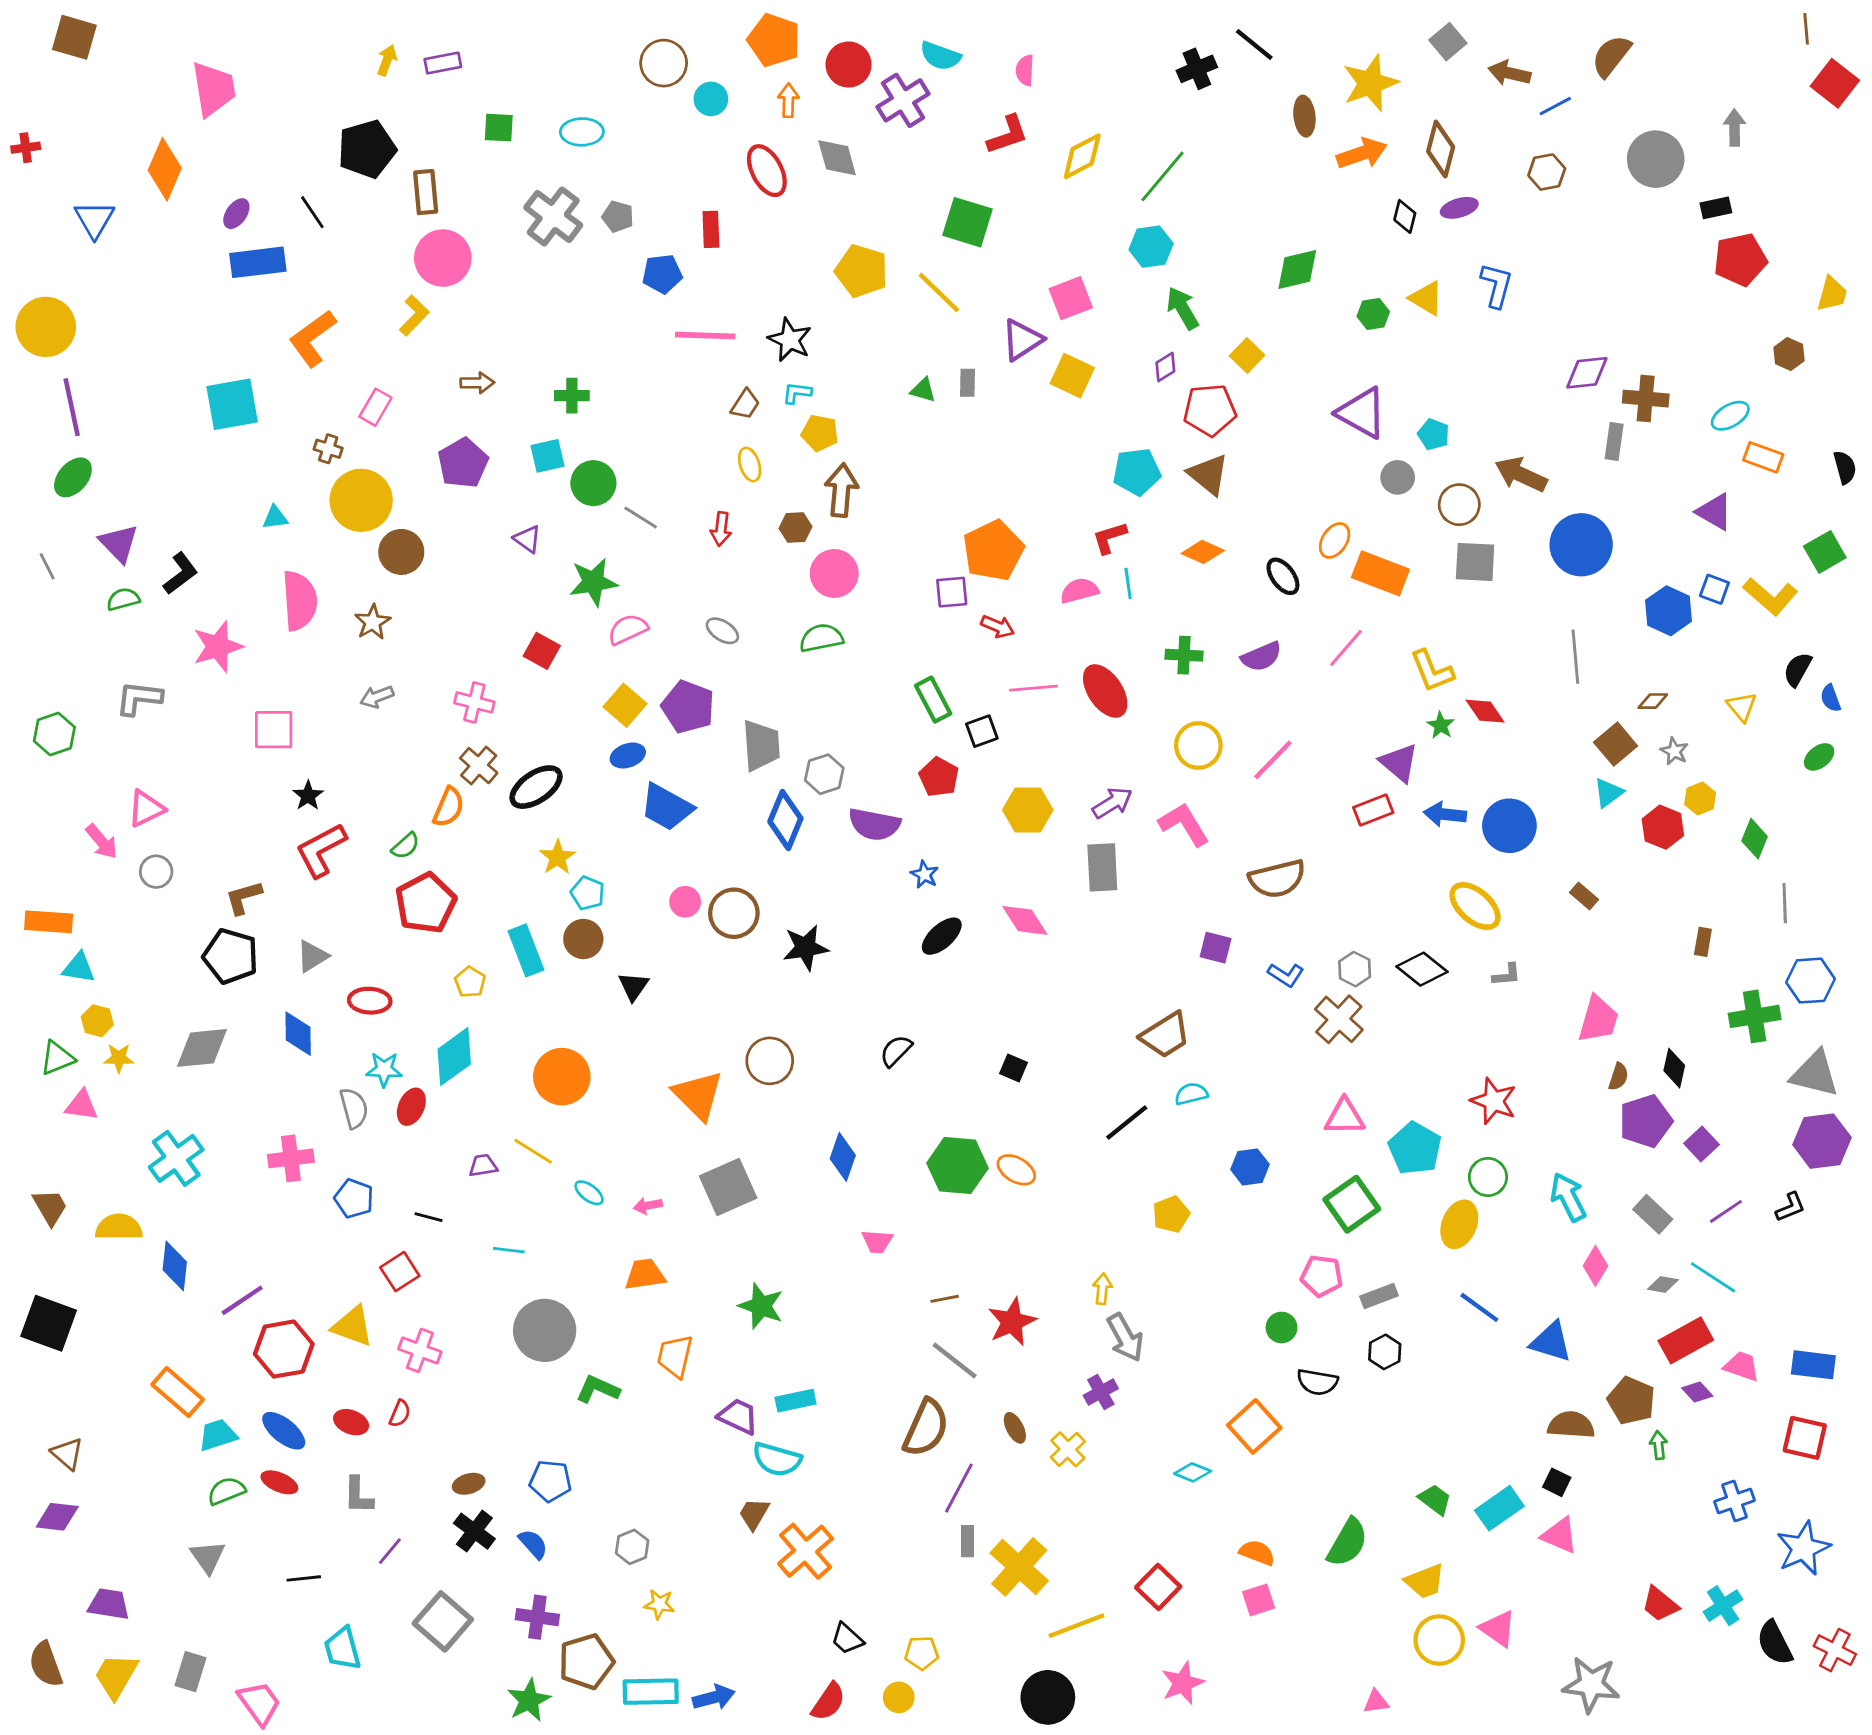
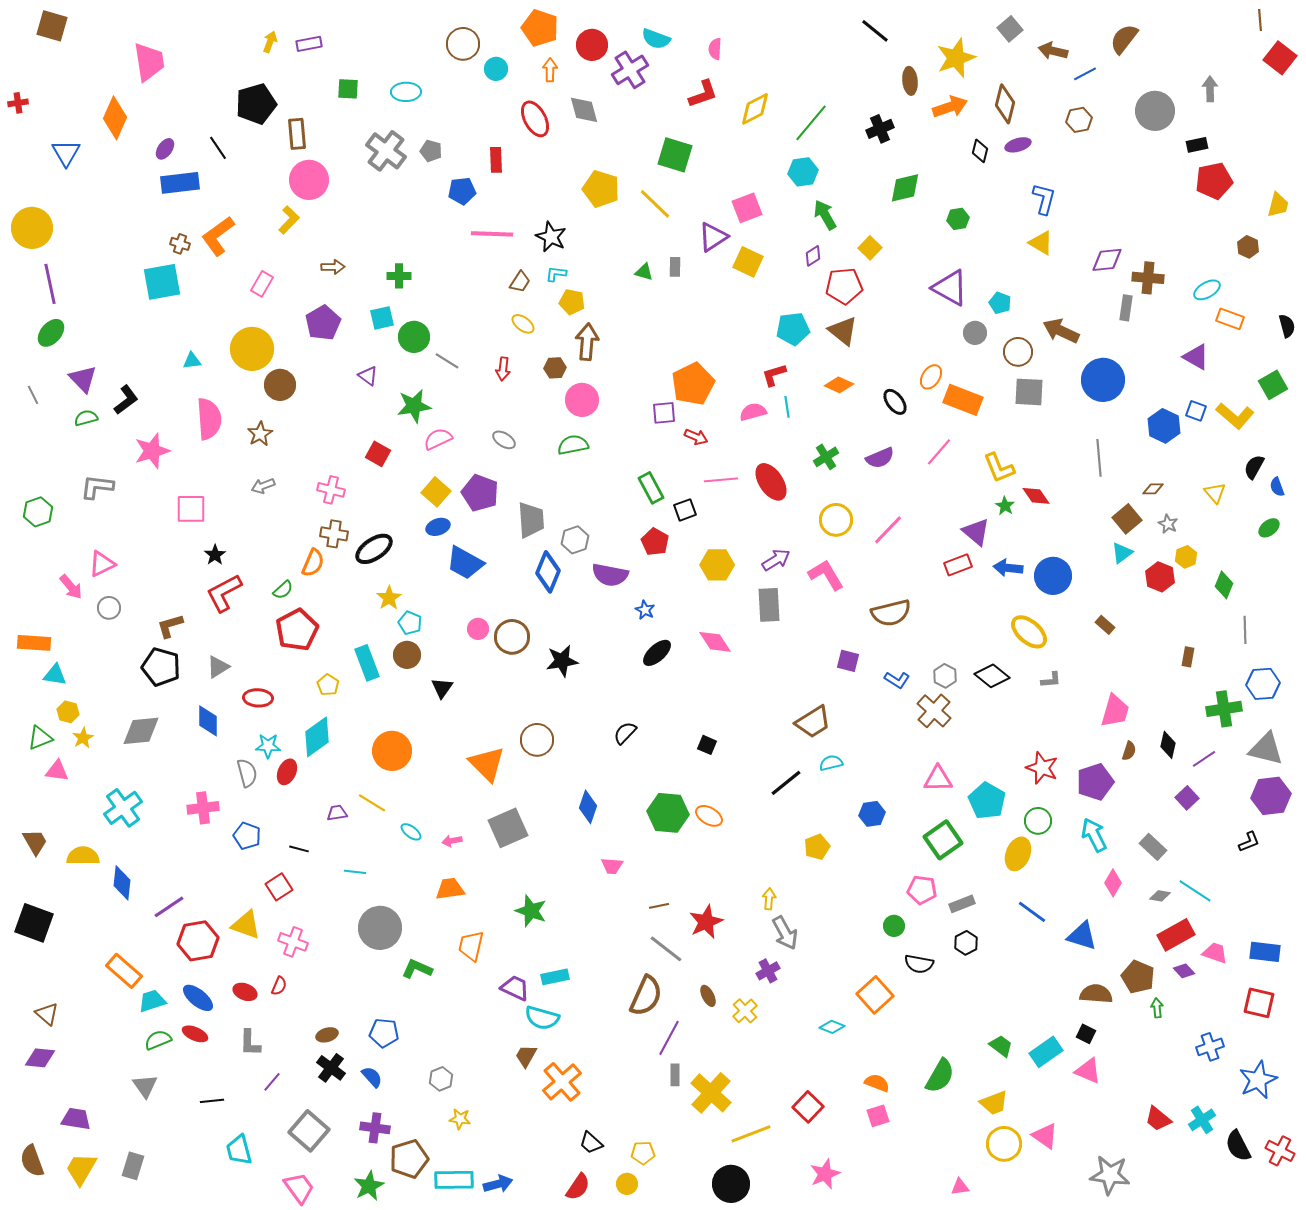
black cross: (1197, 69) -> (880, 129), moved
yellow triangle: (1426, 298) -> (1041, 243), moved
brown cross: (328, 449) -> (180, 244), moved
yellow ellipse: (750, 464) -> (523, 324), turned -35
green cross: (1184, 655) -> (826, 457), turned -35
brown cross: (479, 766) -> (334, 534), turned -32
yellow star: (119, 1058) -> (83, 738), turned -30
purple pentagon: (1646, 1121) -> (1095, 782), moved
purple line: (1726, 1211) -> (1204, 759), moved
pink trapezoid: (259, 1703) -> (299, 1188), moved

